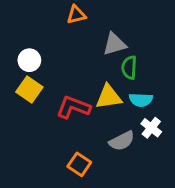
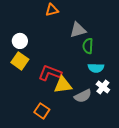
yellow triangle: (109, 97) -> (63, 85), moved
orange square: (79, 164) -> (42, 111), moved

